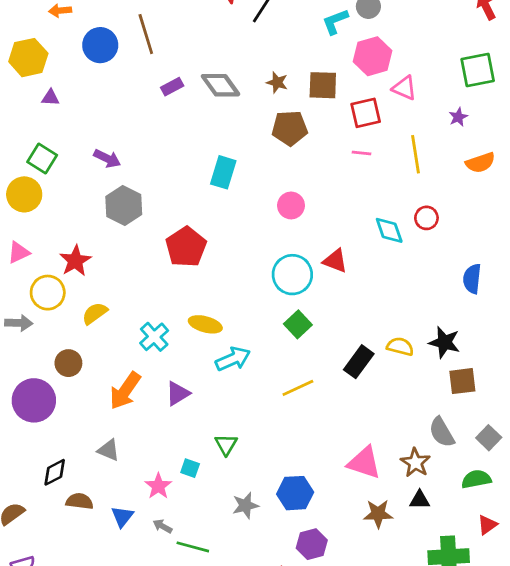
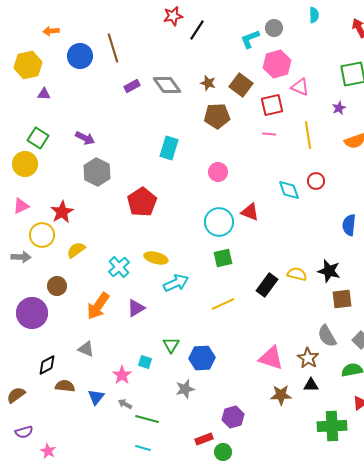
brown square: (323, 85) -> (241, 85), turned 35
green square: (298, 324) -> (223, 258), turned 30
blue hexagon: (295, 493) -> (202, 358), moved

